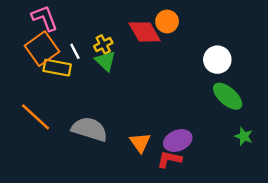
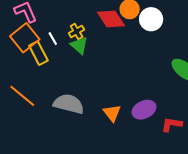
white circle: (217, 60) -> (151, 19), moved
yellow rectangle: (57, 68) -> (38, 53), turned 55
red L-shape: (169, 159) -> (172, 124), moved

